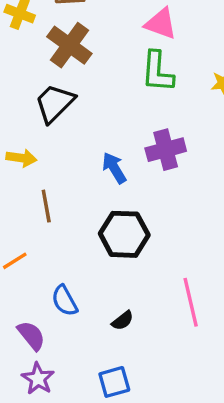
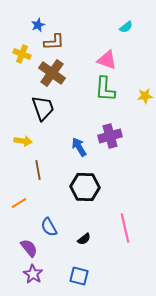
black trapezoid: (55, 103) -> (43, 108), turned 116
blue square: (114, 382) -> (79, 276), turned 30

